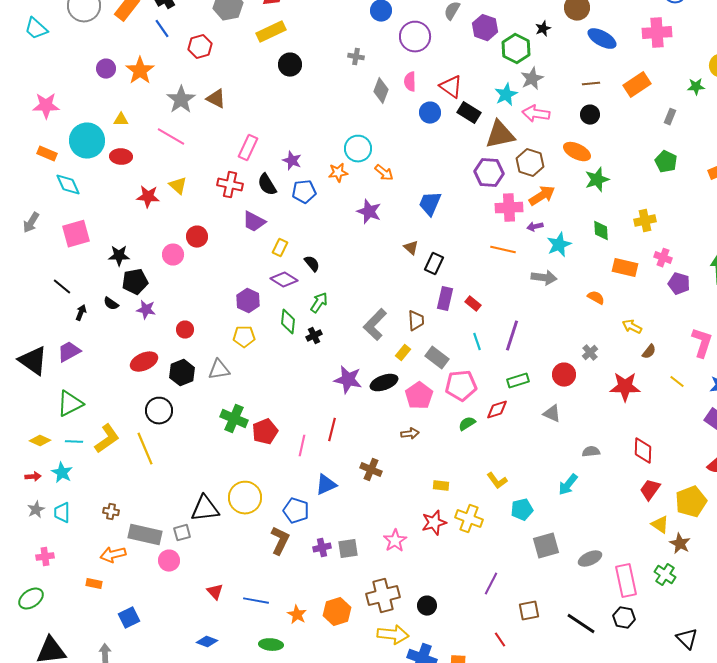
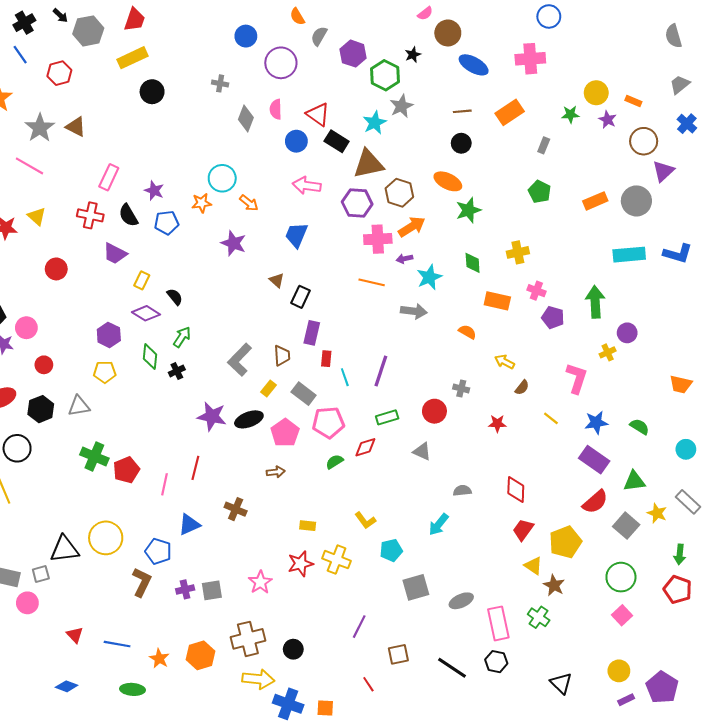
pink arrow: (536, 114) -> (307, 185), moved
pink circle: (173, 255) -> (26, 328), moved
red rectangle: (473, 304) -> (326, 359), moved, turned 56
gray cross: (590, 353) -> (461, 388), turned -35
red star: (625, 387) -> (497, 424), size x0.6

